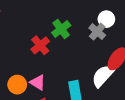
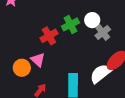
white circle: (106, 19) -> (92, 20), moved
pink triangle: (38, 82) -> (38, 60), moved

